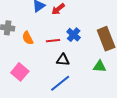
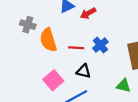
orange semicircle: (28, 38) -> (48, 40), size x1.5
pink square: (20, 72) -> (53, 80), moved

